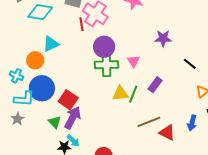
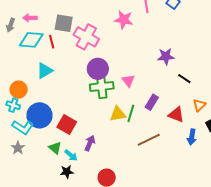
red line: (82, 24) -> (52, 42), moved
purple star: (163, 38) -> (166, 56), moved
orange circle: (35, 60) -> (19, 90), moved
cyan L-shape: (24, 99) -> (23, 127), turned 35
purple arrow: (73, 118) -> (90, 143), moved, size x0.7
red triangle: (167, 133) -> (176, 115), moved
cyan arrow: (73, 141) -> (71, 155), moved

